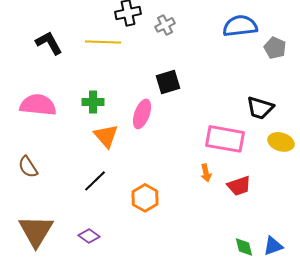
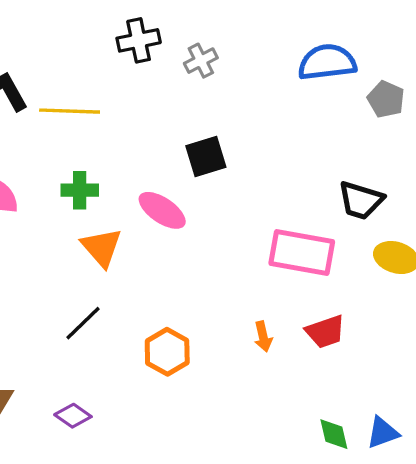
yellow line: (103, 42) -> (70, 111), moved
pink ellipse: (142, 114) -> (162, 210), turned -76
orange arrow: (206, 173) -> (263, 337), moved

